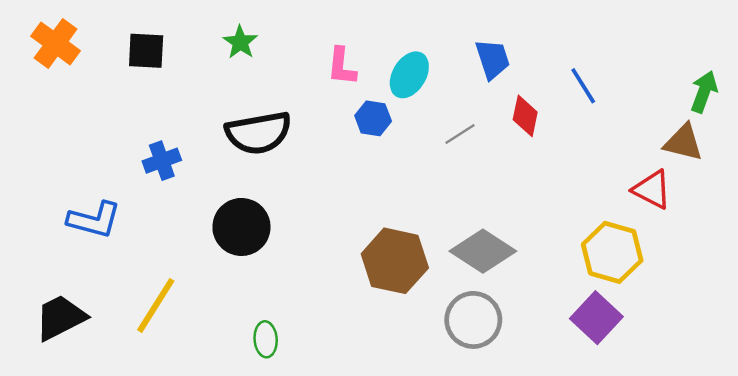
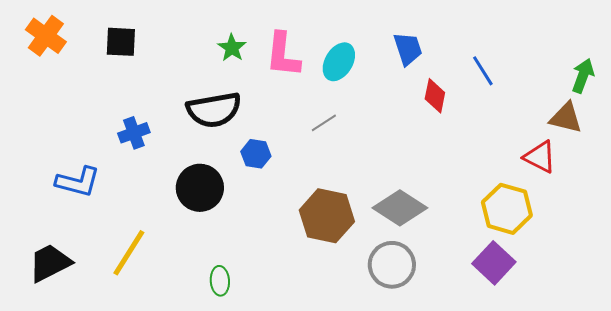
green star: (240, 42) -> (232, 48), moved
pink L-shape: (342, 66) -> (283, 55), size x1.4
blue hexagon: (373, 118) -> (256, 154), moved
gray line: (460, 134) -> (324, 123), moved

